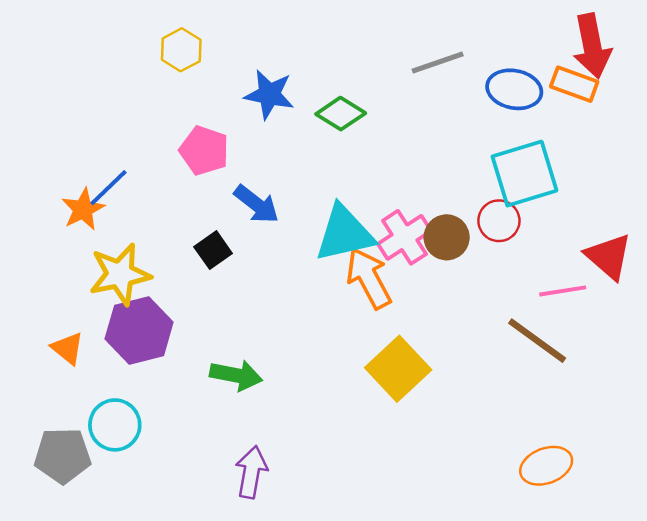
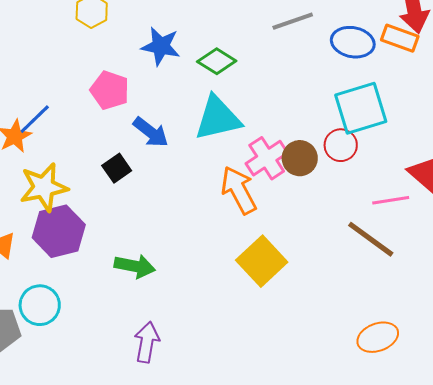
cyan triangle: (345, 234) -> (218, 118), moved

